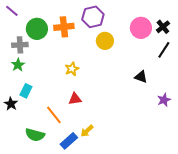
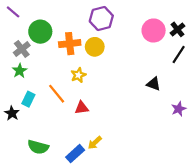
orange cross: (64, 27) -> (70, 44), moved
yellow circle: (105, 41) -> (95, 47), moved
gray cross: (20, 45) -> (22, 49), turned -35
orange line: (54, 115) -> (57, 94), moved

